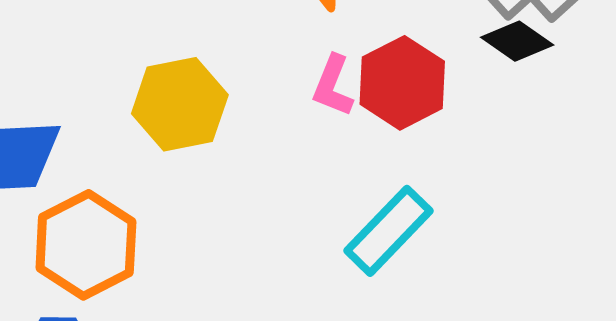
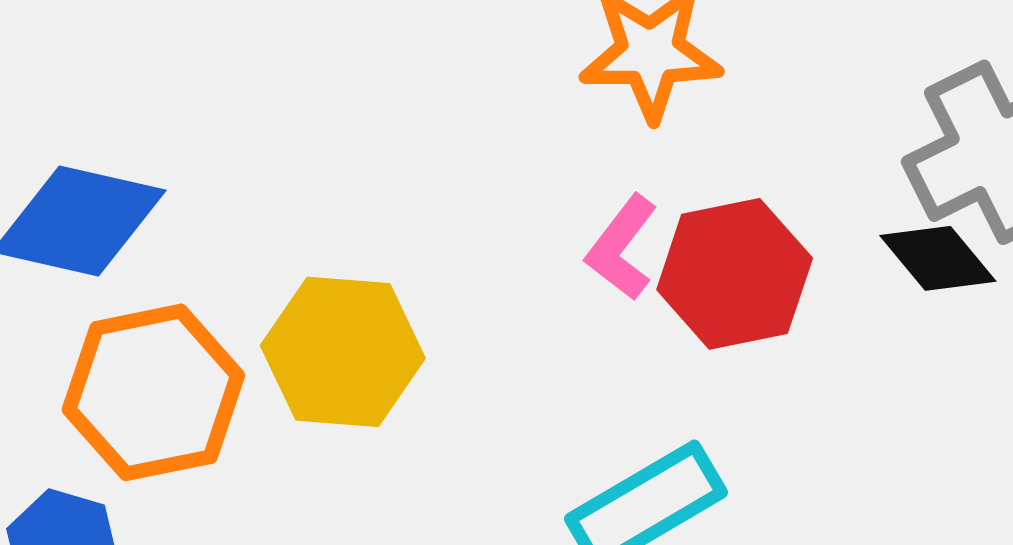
yellow hexagon: (180, 104) -> (343, 352), moved

